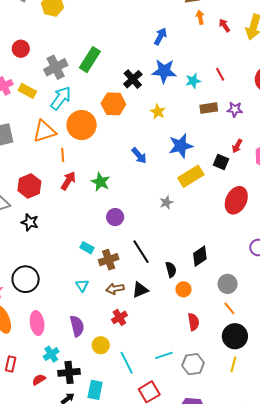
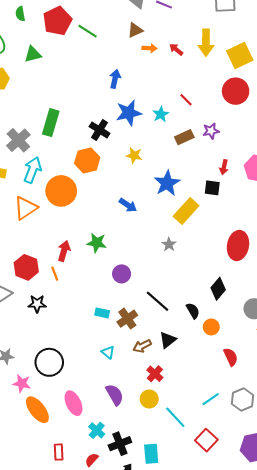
orange arrow: (200, 17) -> (150, 48), turned 120
orange line: (63, 155) -> (55, 274), moved
red ellipse: (236, 200) -> (238, 245), moved
yellow circle: (101, 345) -> (149, 399), moved

